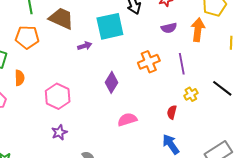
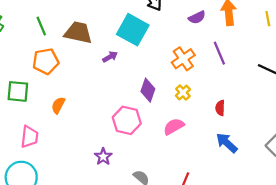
cyan square: (110, 26) -> (133, 30), turned -36
orange semicircle: (20, 78) -> (58, 105), moved, turned -140
yellow cross: (191, 94) -> (183, 92), moved
pink hexagon: (58, 96) -> (127, 120), moved

